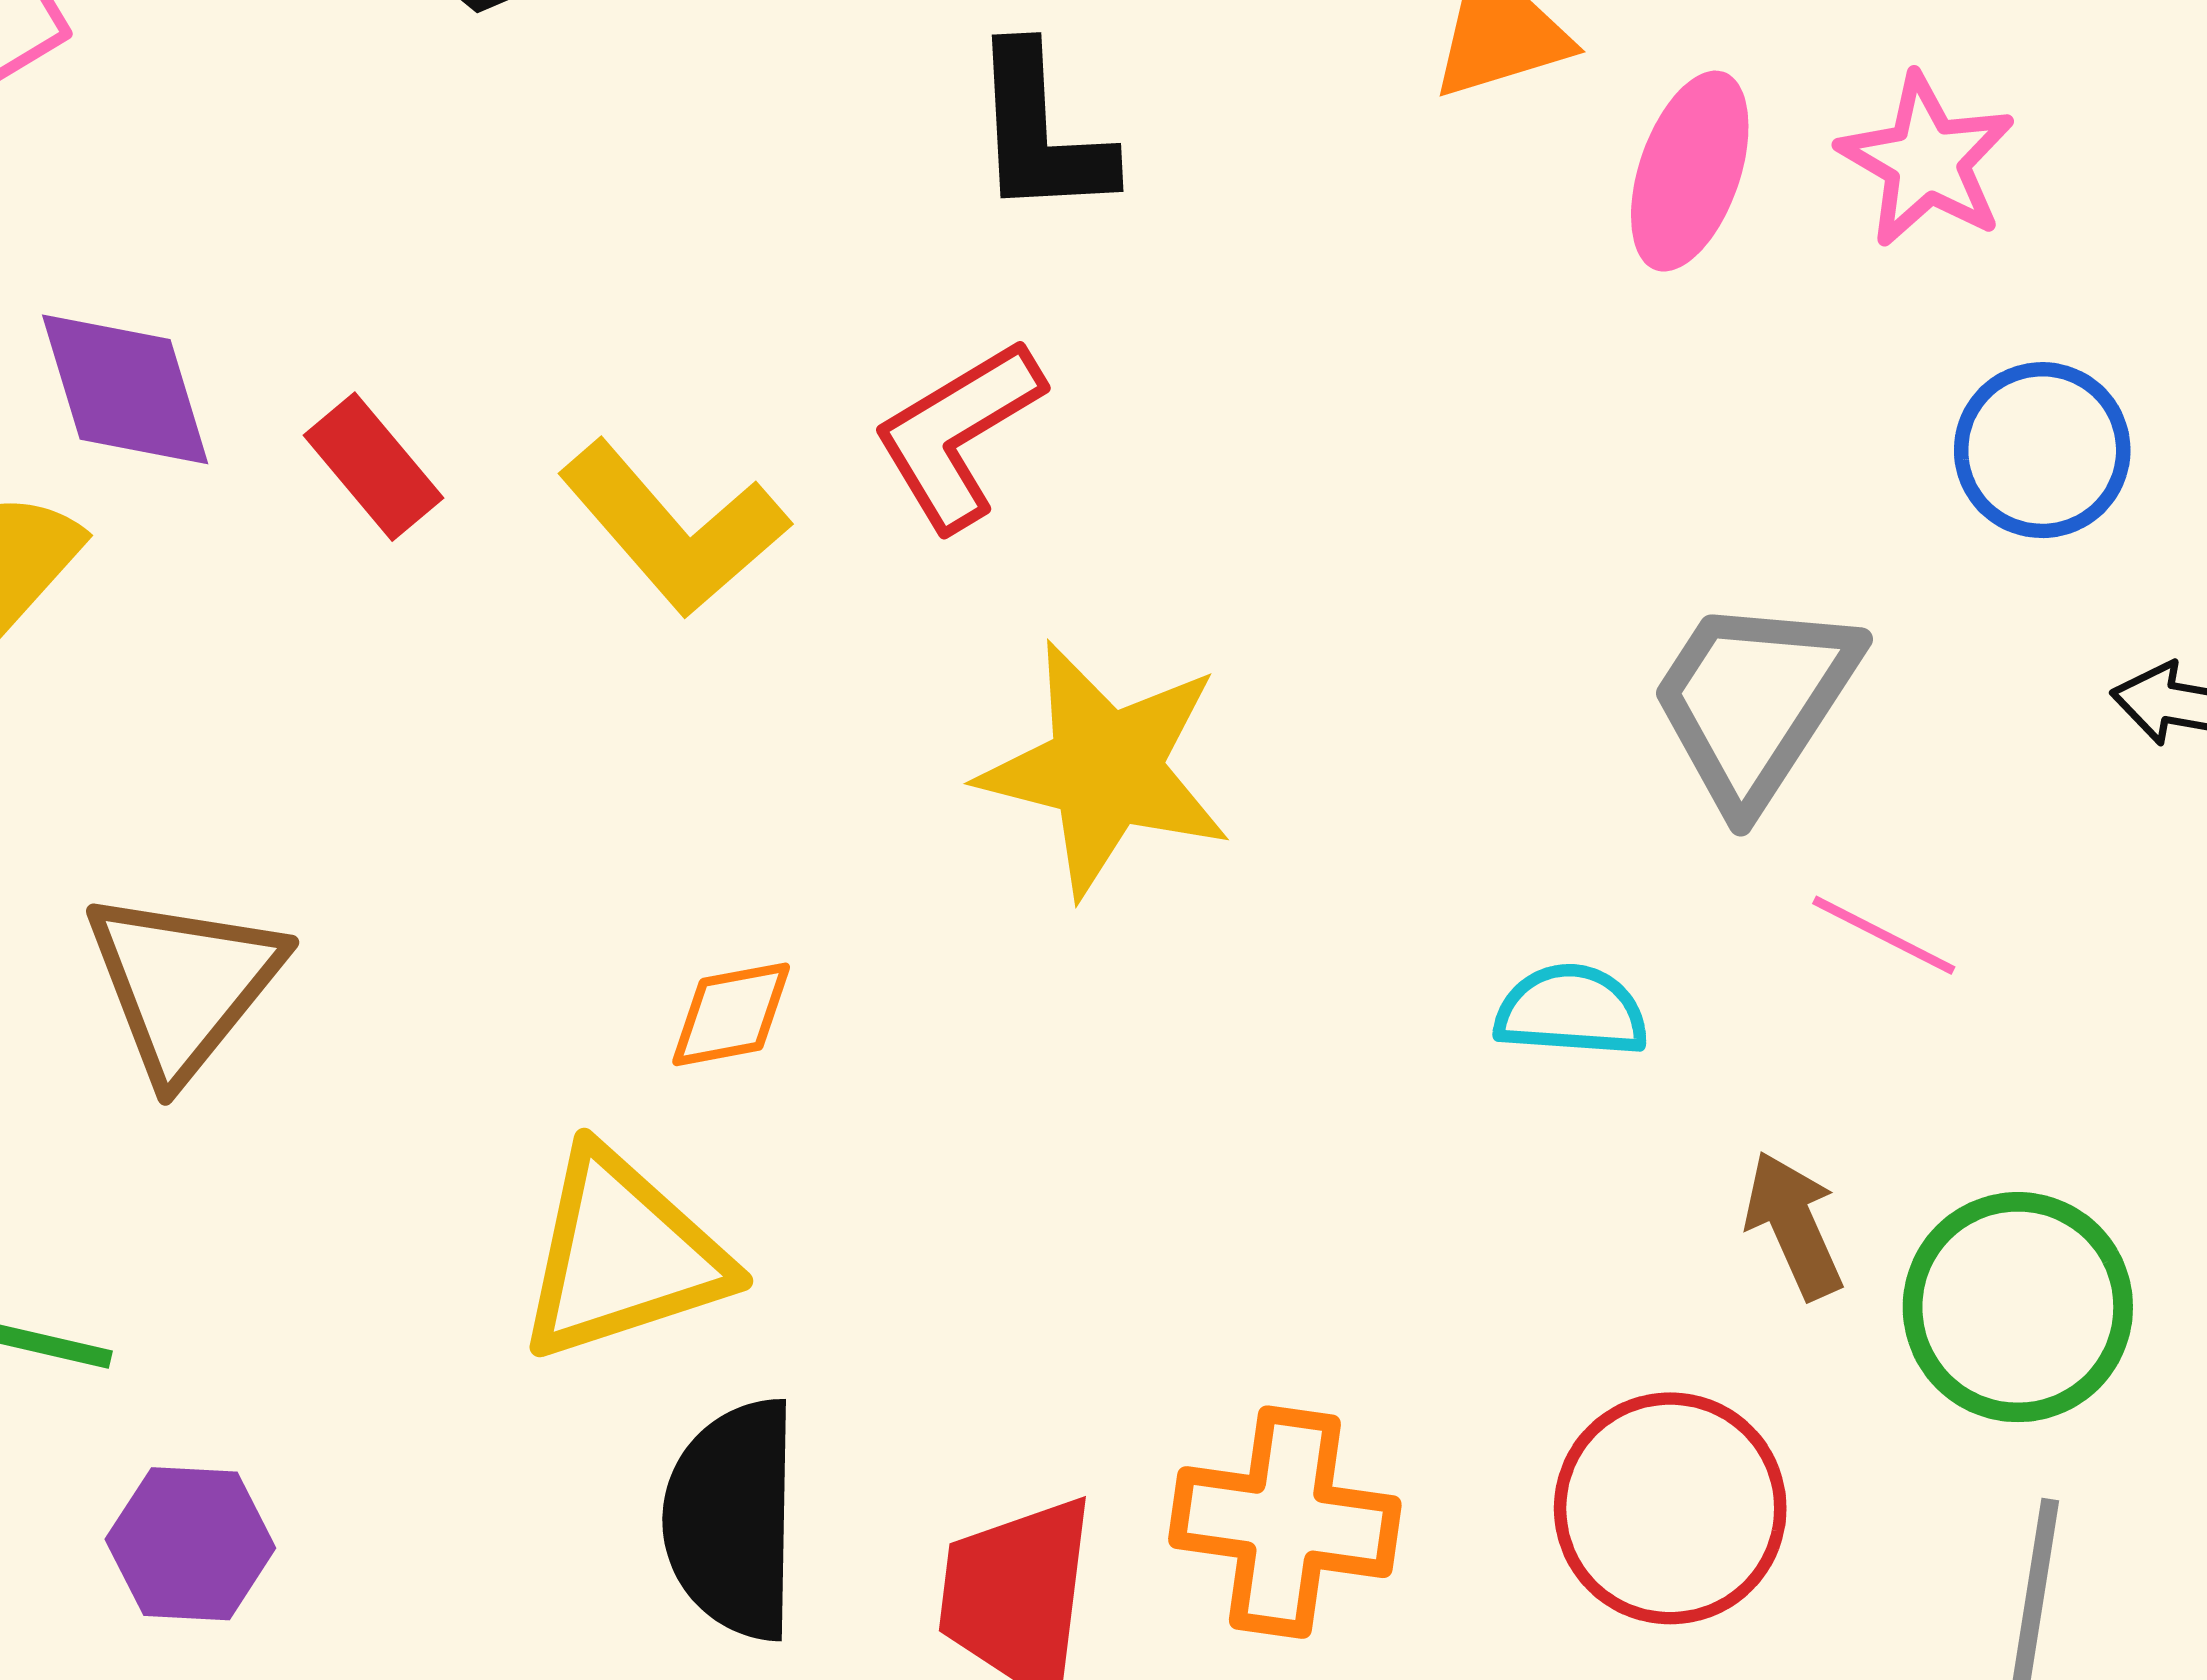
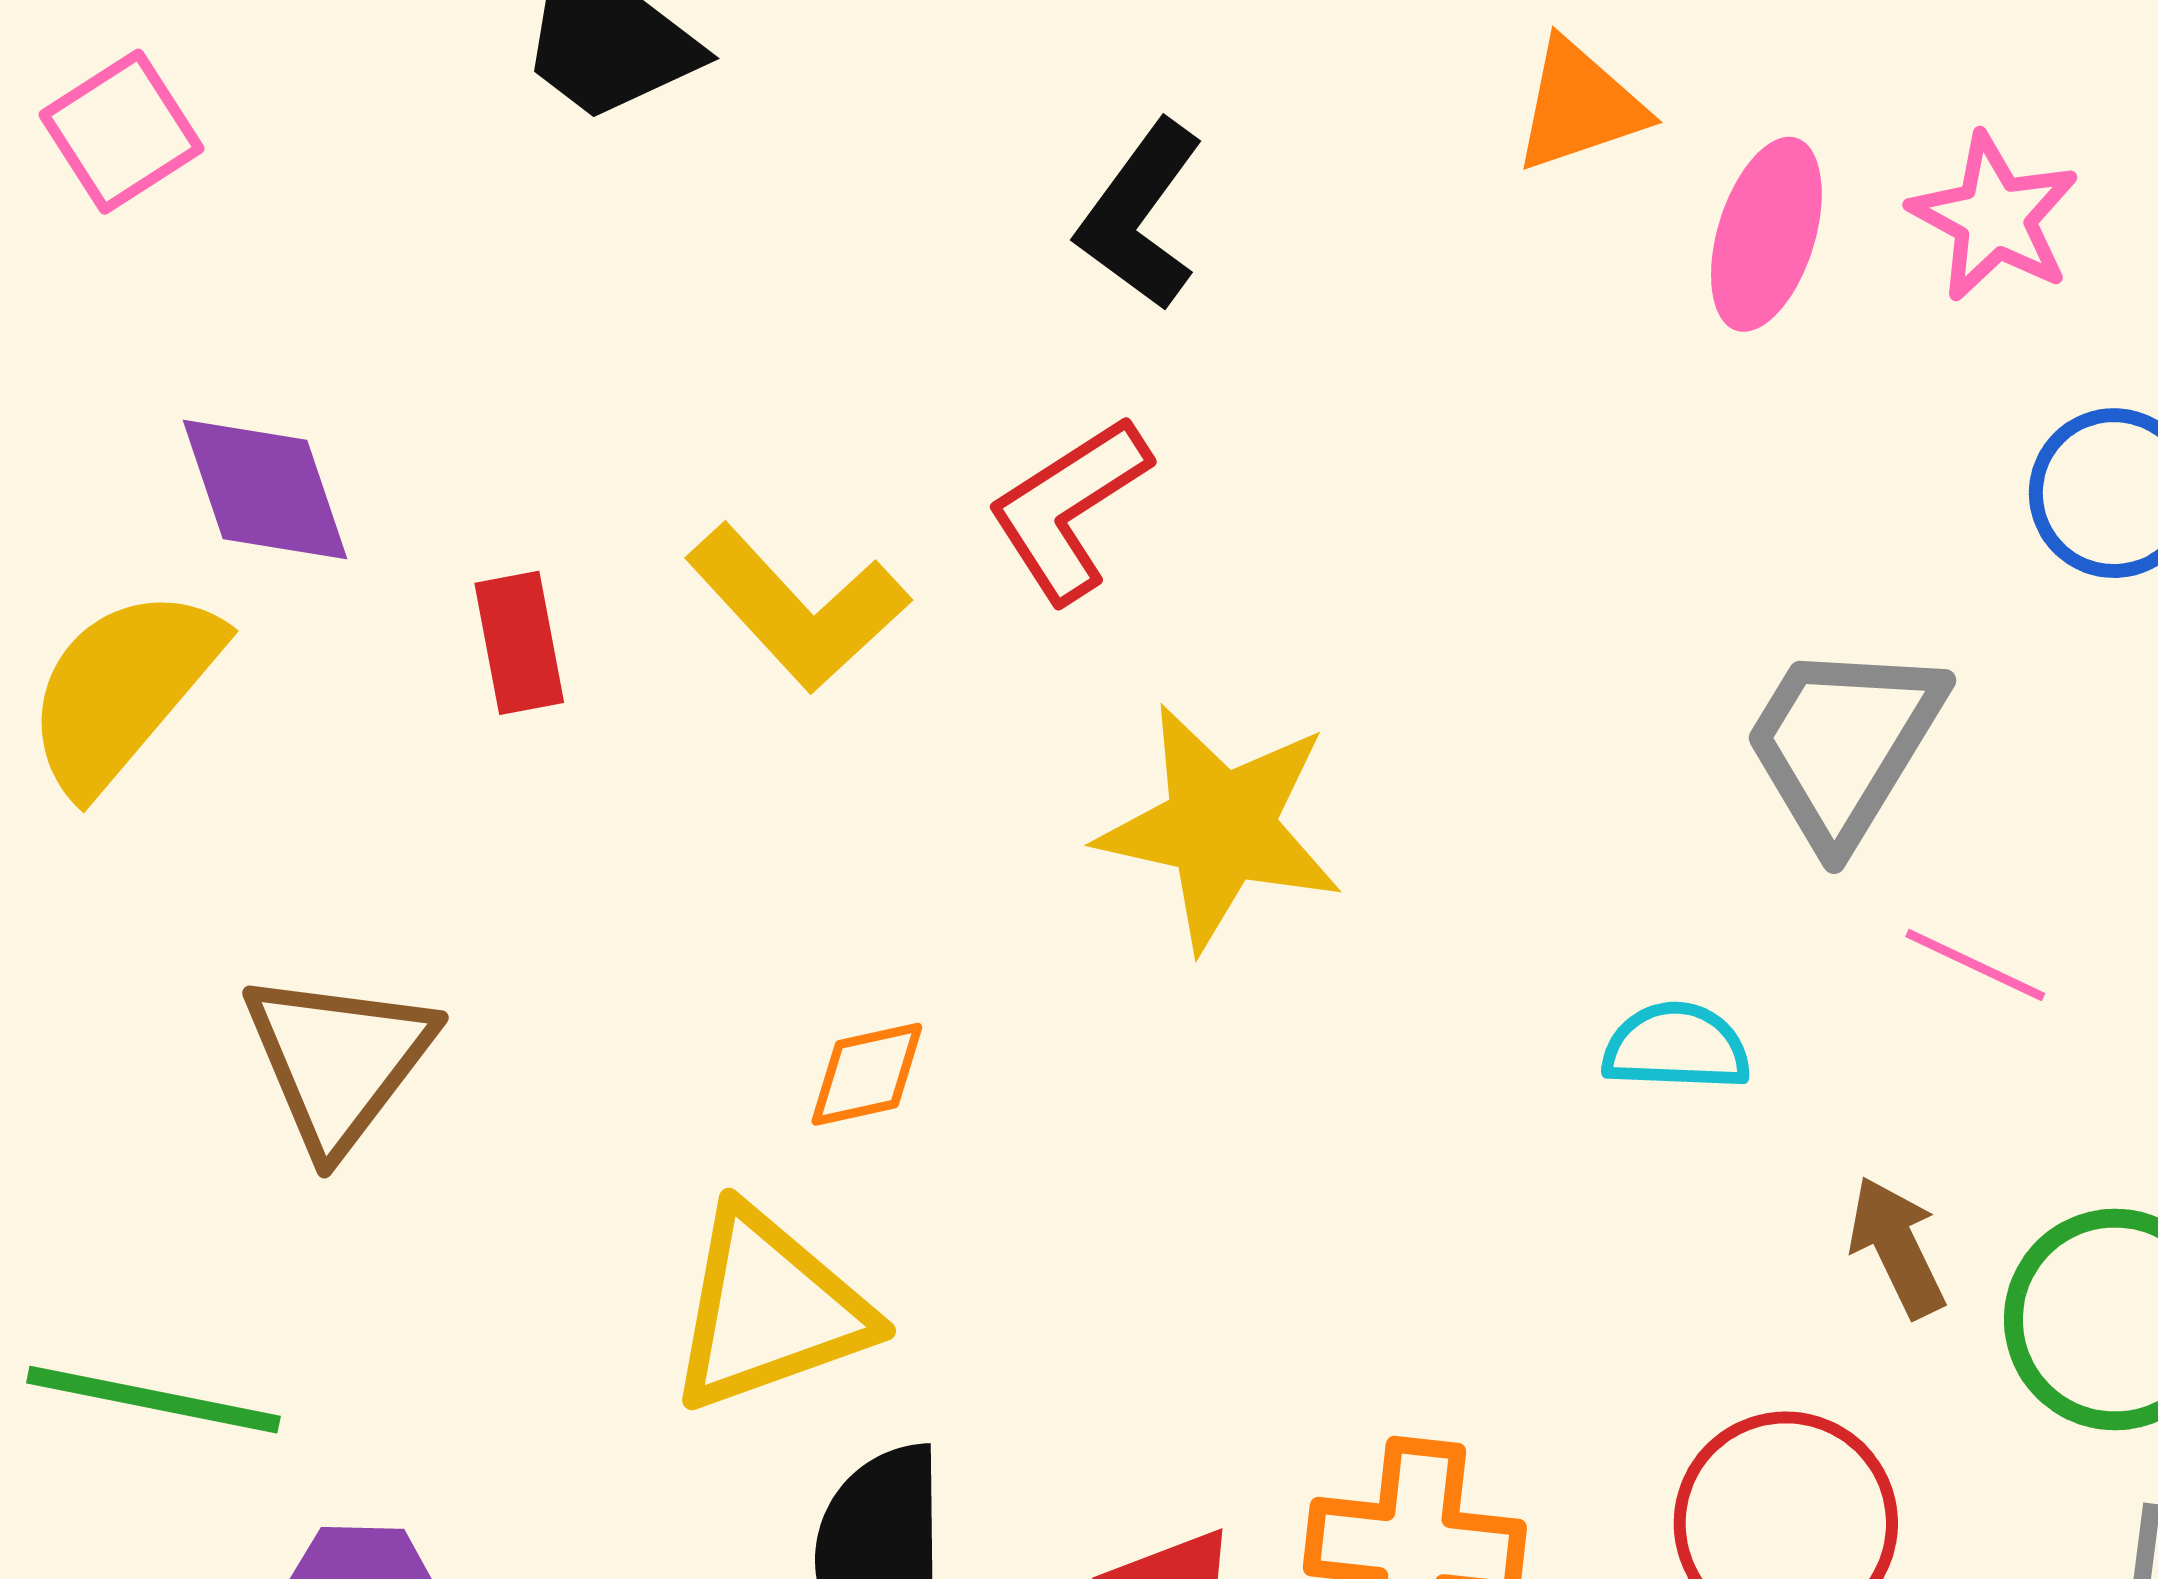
black L-shape: (1041, 132) -> (1140, 215), turned 41
red rectangle: (374, 467) -> (519, 643), moved, turned 31

